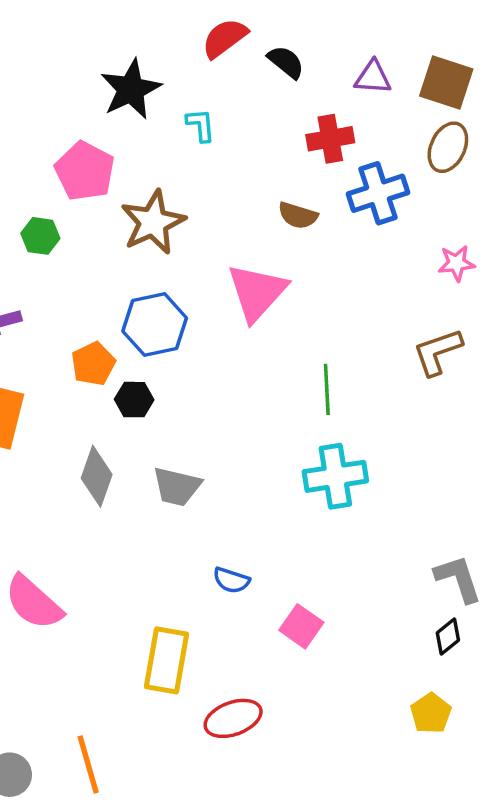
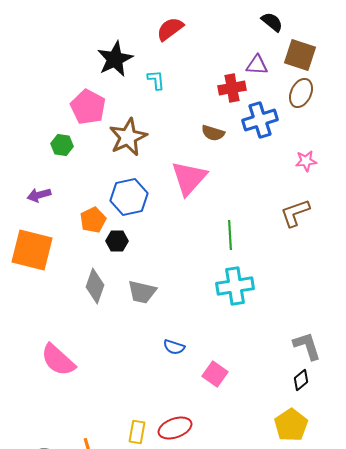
black semicircle: (286, 62) -> (272, 22), moved
purple triangle: (373, 77) -> (257, 65), moved
yellow rectangle: (167, 660) -> (137, 432), moved, size x0.6
yellow pentagon: (431, 713) -> (291, 425), size x1.4

